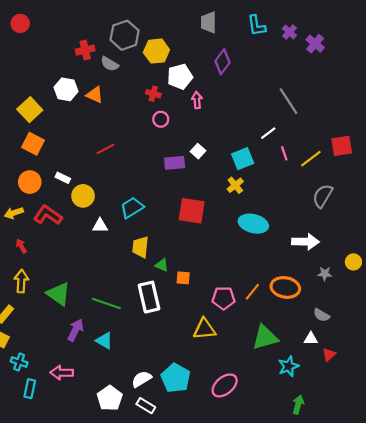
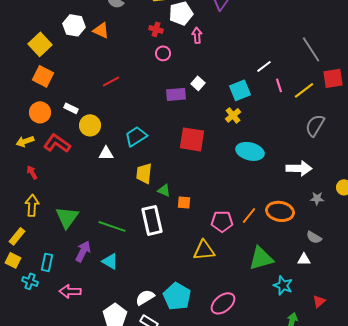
gray line: (289, 101) -> (311, 49), moved
green triangle: (59, 294) -> (67, 217), turned 30
red triangle: (329, 355) -> (319, 301), moved
cyan star: (289, 366) -> (283, 285), turned -30
cyan rectangle: (30, 389) -> (47, 262), moved

